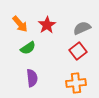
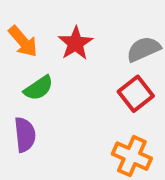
purple semicircle: (32, 78) -> (25, 135), moved
orange cross: (76, 83) -> (132, 156), turned 30

